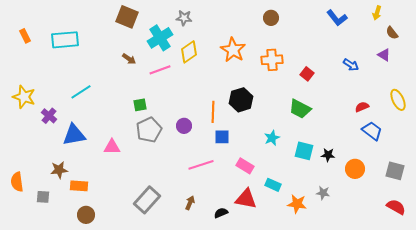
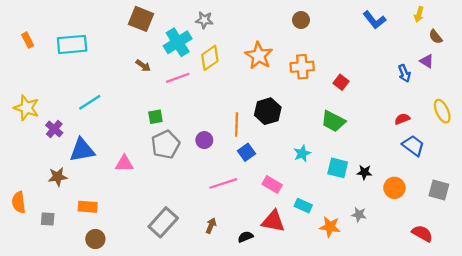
blue arrow: (351, 65) -> (404, 73), moved, turned 35
blue square: (222, 137) -> (247, 152), turned -35
brown star: (59, 170) -> (58, 177), moved
red semicircle: (396, 207) -> (422, 233), moved

